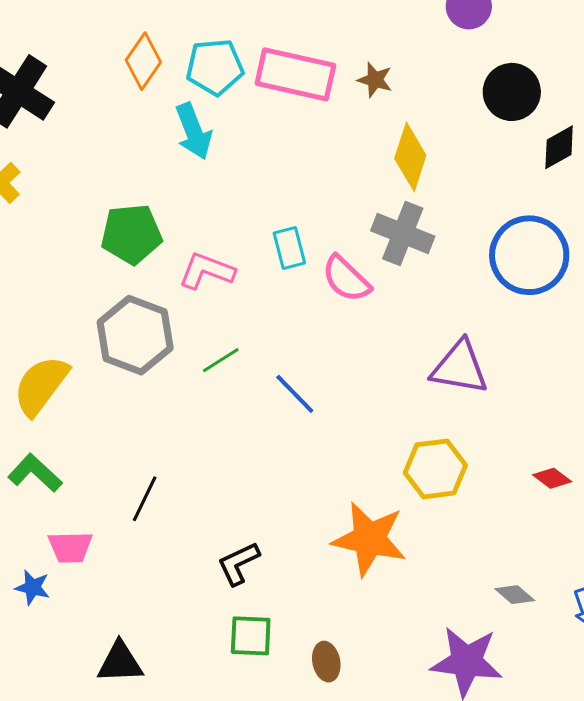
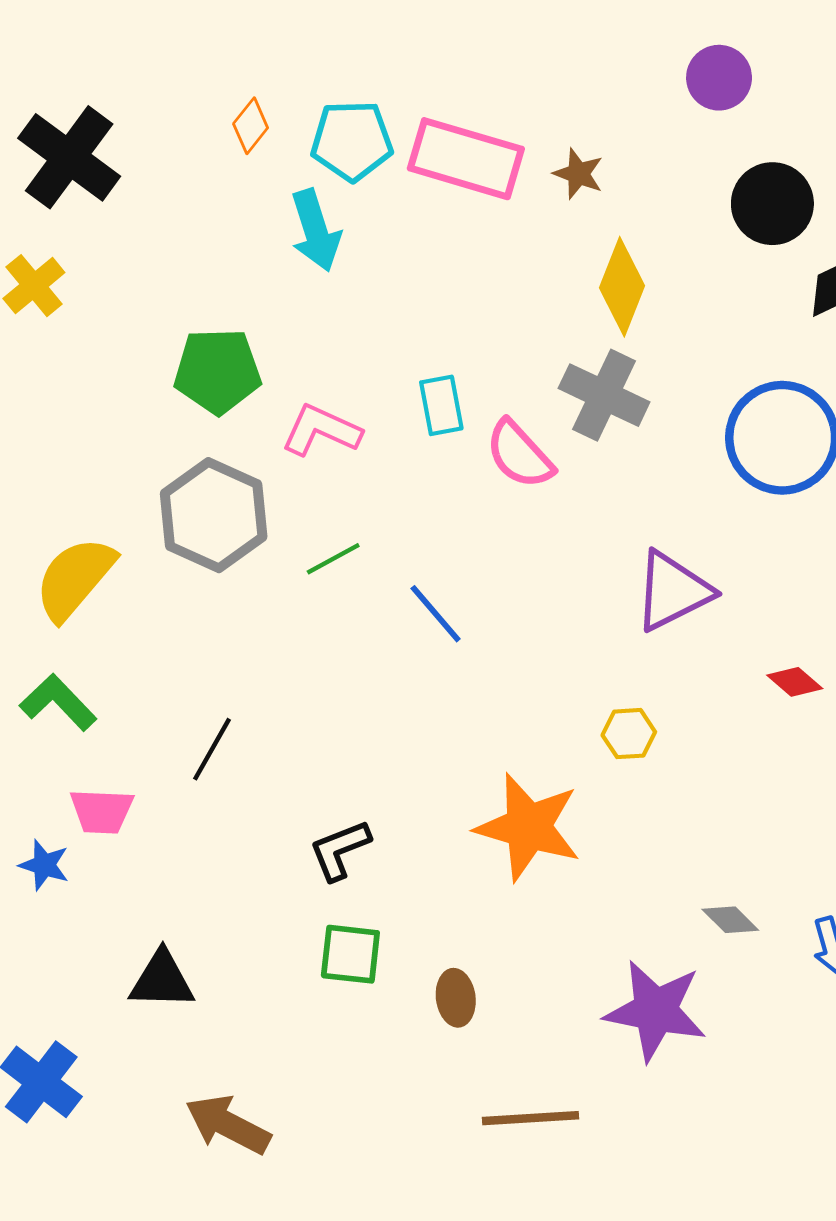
orange diamond: (143, 61) -> (251, 126), size x0.7
purple triangle: (460, 367) -> (673, 591), turned -40
yellow hexagon: (435, 469) -> (629, 734), size x0.6
red diamond: (552, 478) -> (795, 682), moved

